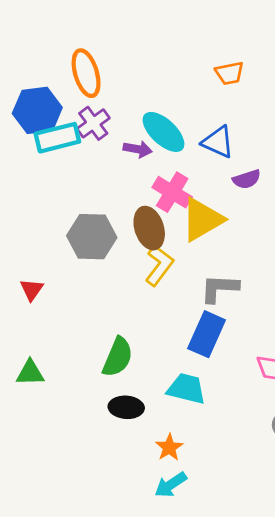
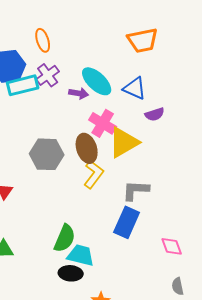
orange ellipse: (86, 73) -> (43, 40), size x0.7
orange trapezoid: (229, 73) -> (143, 40), size x1.5
cyan trapezoid: (186, 389) -> (81, 255), moved

